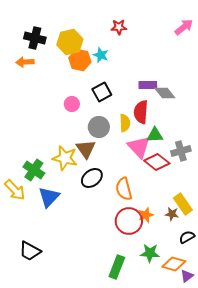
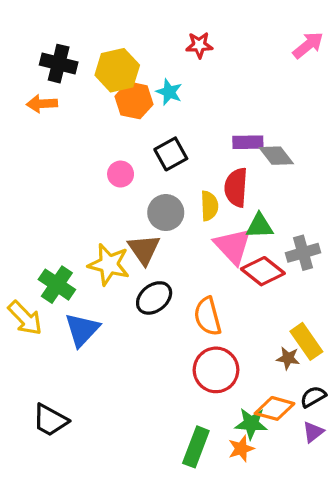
orange star: (146, 215) -> (241, 449), moved
orange diamond: (174, 264) -> (275, 408), moved
purple triangle: (187, 276) -> (313, 432), moved

